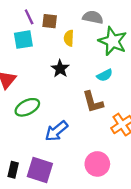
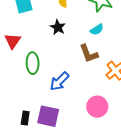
green ellipse: (27, 107) -> (33, 63), turned -60

